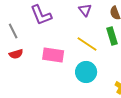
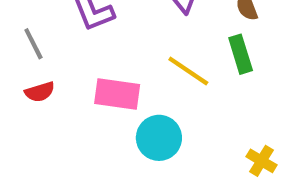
cyan circle: (86, 72) -> (159, 138), moved

